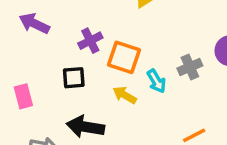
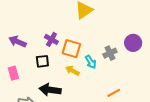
purple arrow: (34, 24) -> (17, 42), moved
purple cross: (90, 41) -> (51, 39), turned -32

